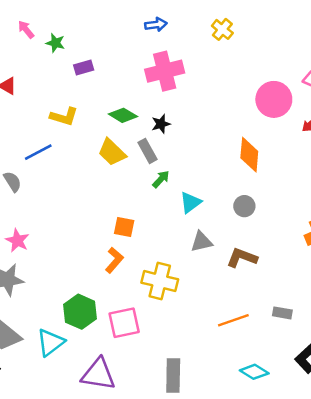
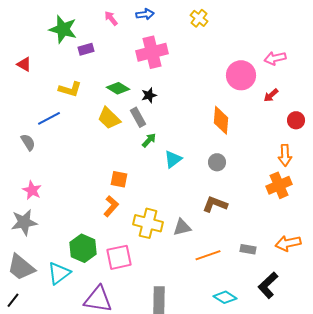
pink arrow: (26, 29) -> (111, 18), moved
green star: (55, 43) -> (63, 29), size x1.8
gray triangle: (201, 242) -> (182, 227), moved

